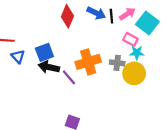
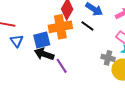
black line: (111, 16) -> (87, 26), moved, turned -56
orange cross: (88, 62) -> (60, 27), moved

